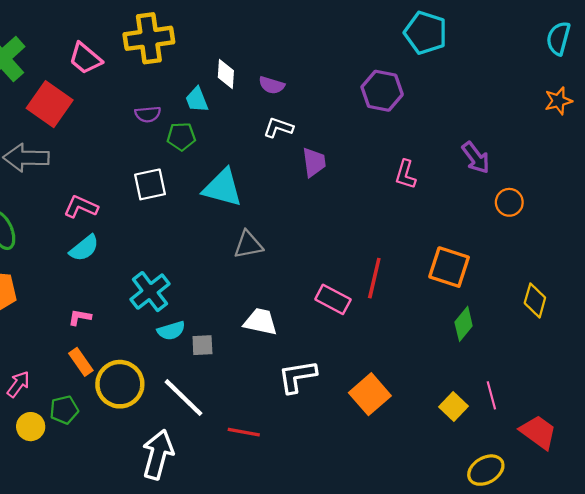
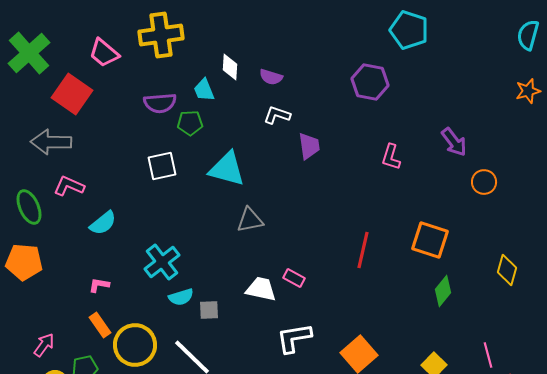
purple semicircle: (148, 114) -> (160, 103), size x1.4
pink L-shape: (81, 207) -> (69, 186), moved
pink rectangle: (333, 299) -> (294, 278), moved, size x0.7
pink line: (491, 395) -> (488, 355), moved

